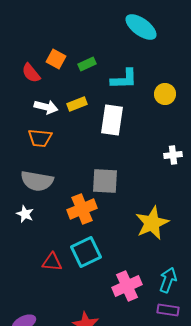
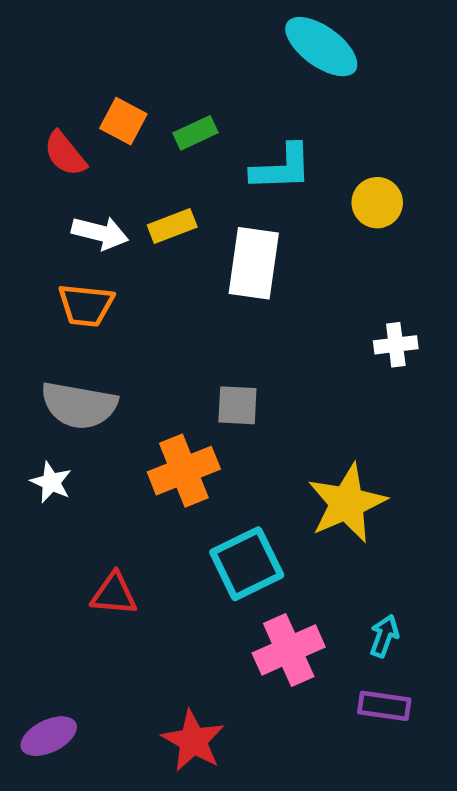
gray square: (105, 181) -> (237, 405), size x0.7
cyan square: (86, 252) -> (247, 564), moved
cyan arrow: (168, 280) -> (384, 636), size x0.7

